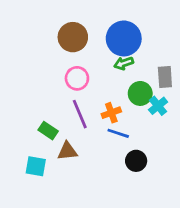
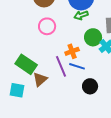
purple line: (80, 114) -> (61, 66), moved
green rectangle: (48, 131) -> (26, 64), size x1.5
brown triangle: (67, 151) -> (40, 79), turned -35

